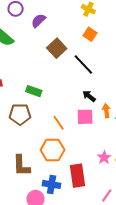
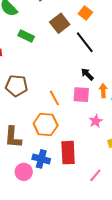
orange square: (90, 34) -> (85, 13), moved
green rectangle: (34, 91) -> (26, 36), moved
pink star: (104, 157) -> (96, 121), moved

